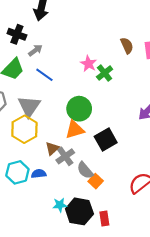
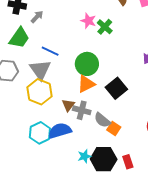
blue line: (44, 75) -> (50, 51), moved
gray cross: (65, 156) -> (82, 110), turned -30
blue semicircle: (39, 174) -> (60, 131), size x1.6

